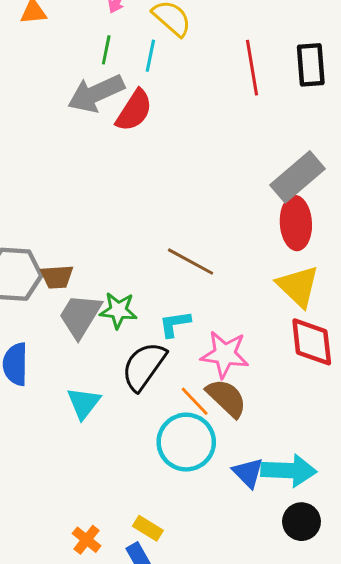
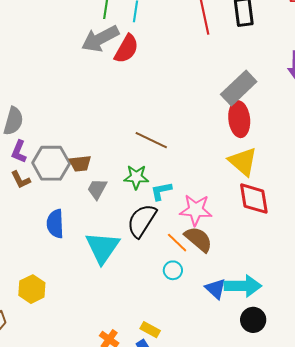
brown line: (191, 262) -> (151, 140), moved
green star: (118, 310) -> (136, 177), moved
gray trapezoid: (80, 316) -> (97, 189), size x0.7
cyan triangle: (84, 403) -> (102, 248), size x1.5
cyan circle: (186, 442) -> (173, 270), size x0.5

